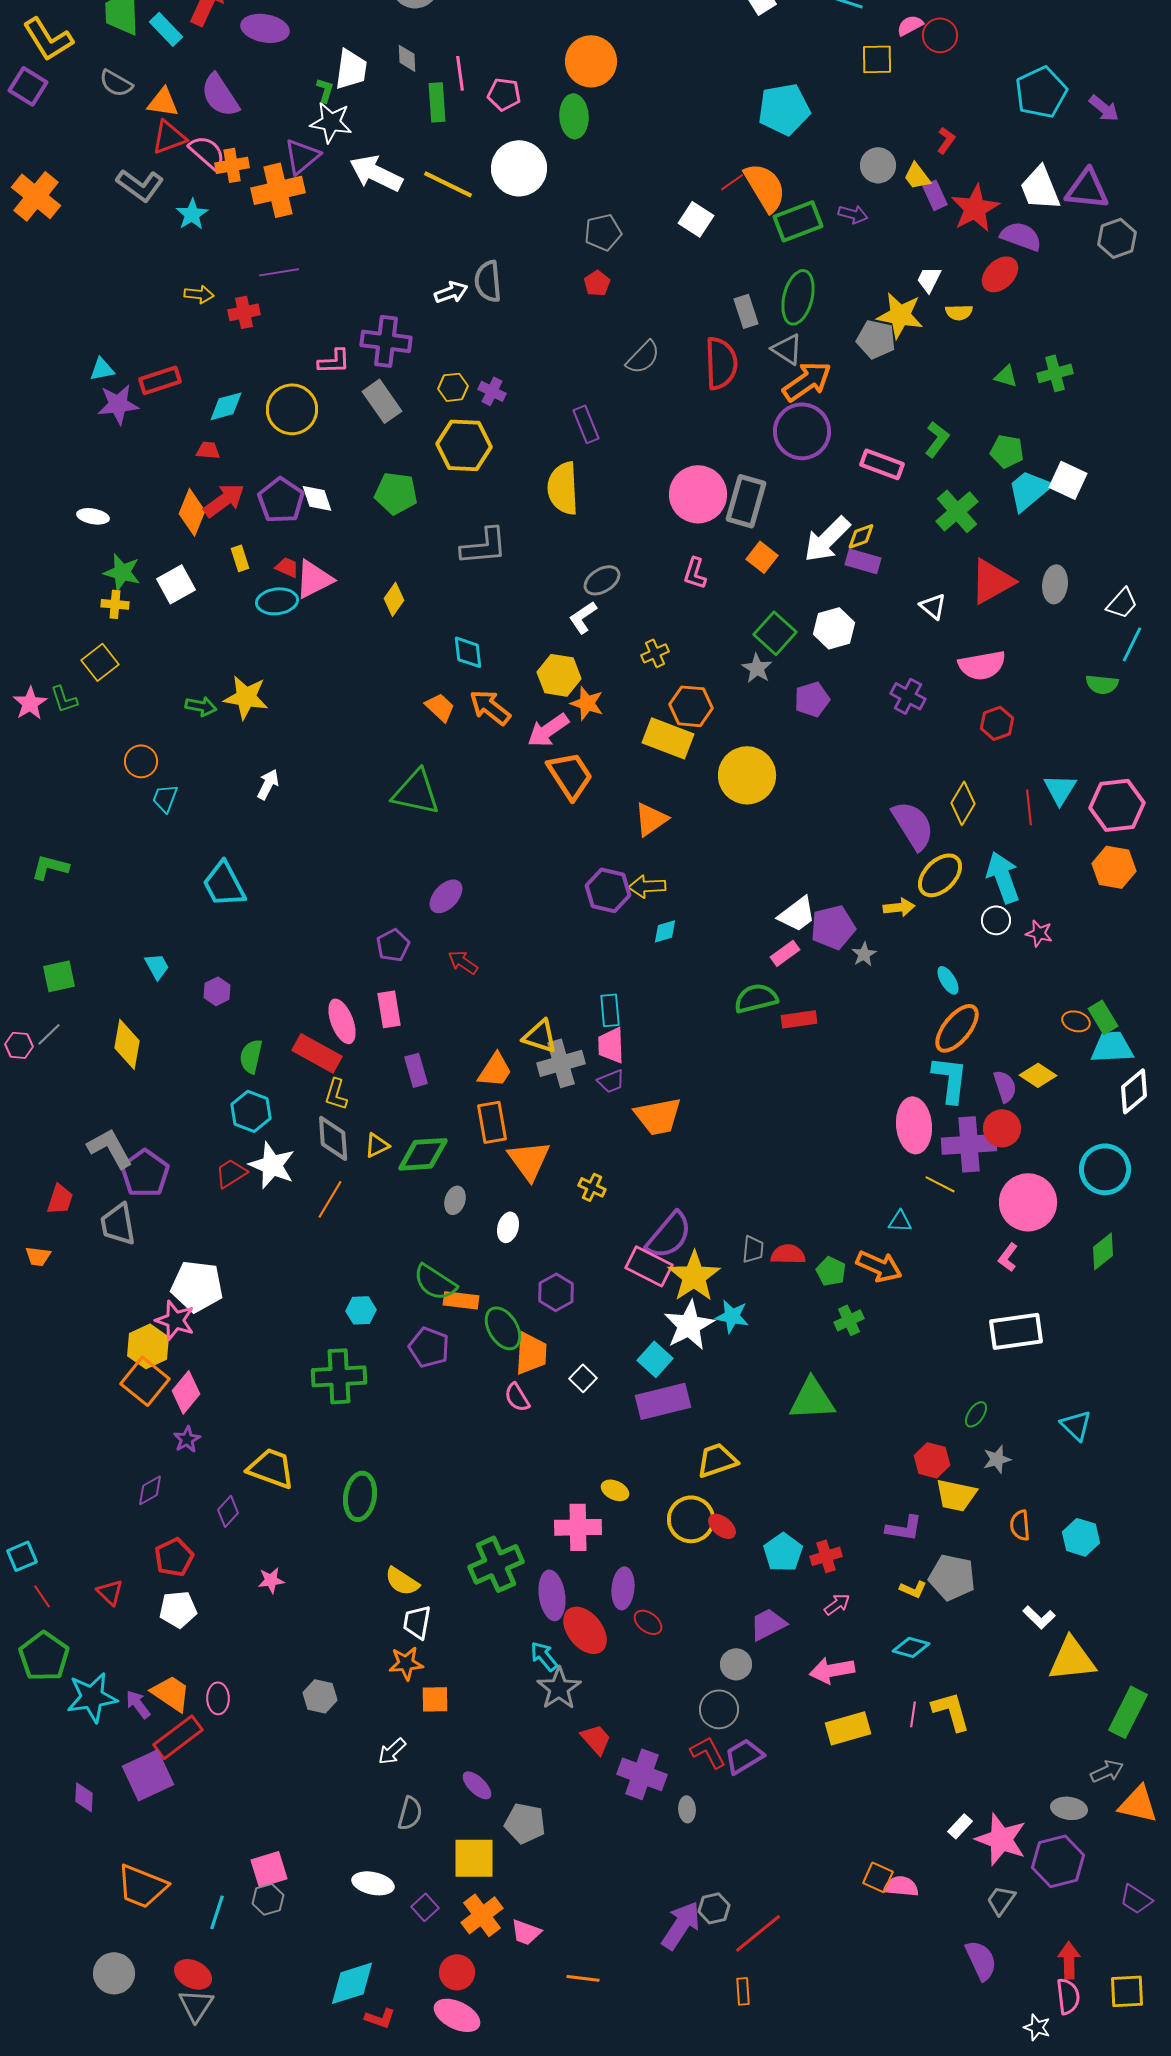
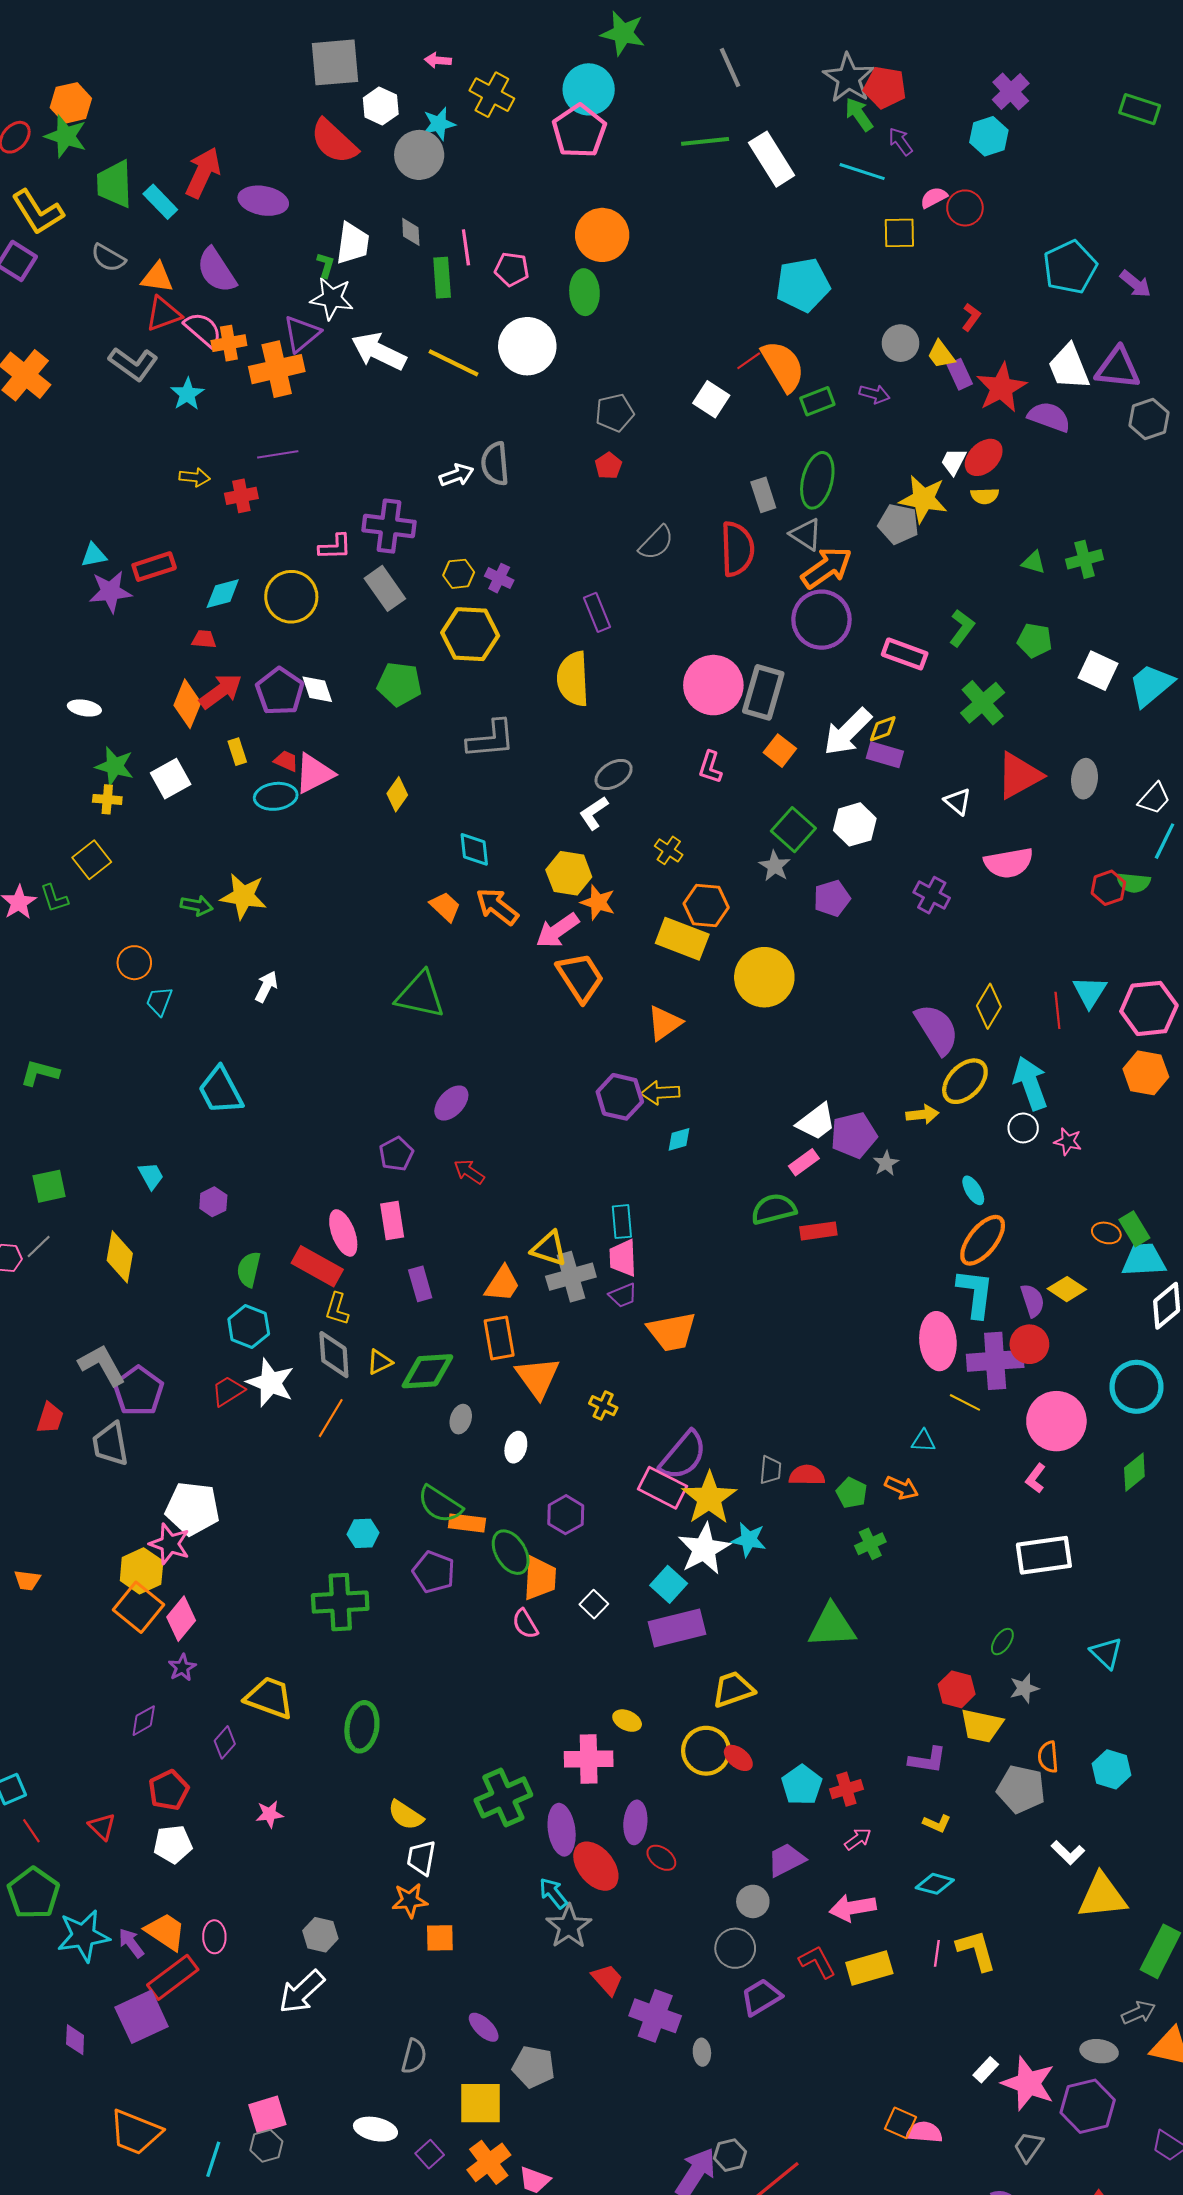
green rectangle: (798, 221) -> (817, 401), size x0.7
red ellipse: (1000, 274) -> (984, 457), moved
cyan trapezoid: (1029, 490) -> (1151, 685), moved
yellow cross: (655, 653) -> (669, 850), turned -32
red hexagon: (997, 723) -> (1108, 888), moved
orange trapezoid: (38, 1256) -> (27, 1580), moved
orange arrow: (879, 1266) -> (902, 1488), size x0.7
gray pentagon: (952, 1577) -> (1021, 1789), moved
white arrow: (392, 1751) -> (302, 1992), moved, size x1.6
red L-shape: (708, 1752) -> (817, 1962), moved

